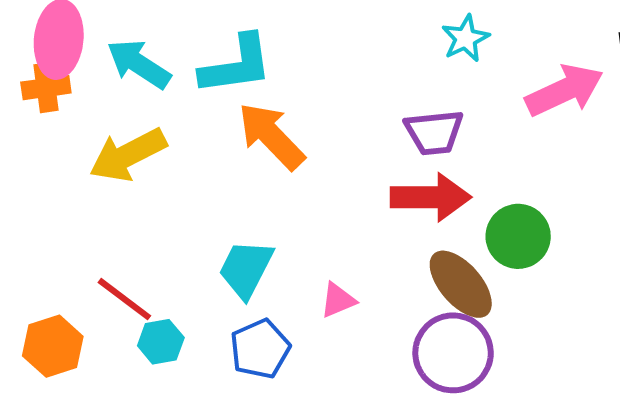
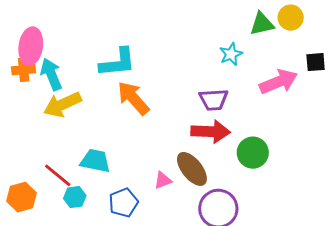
cyan arrow: (139, 64) -> (51, 74), moved, turned 32
cyan trapezoid: (246, 269) -> (95, 161), moved, turned 72
brown ellipse: (461, 284) -> (192, 169), moved

